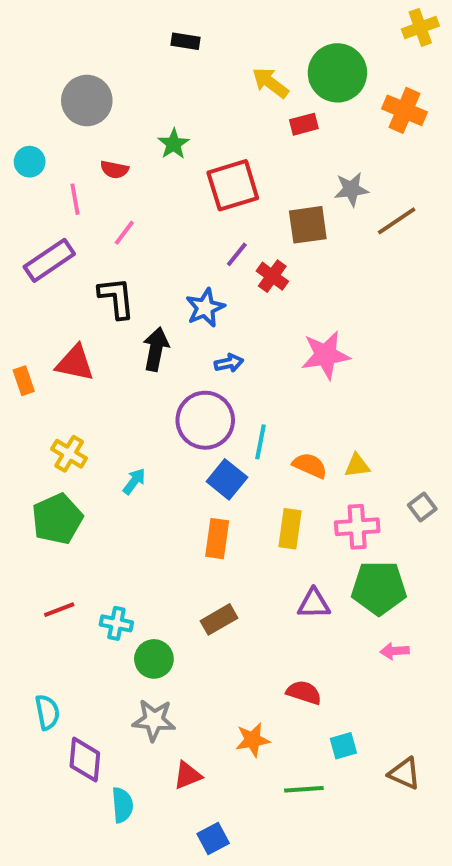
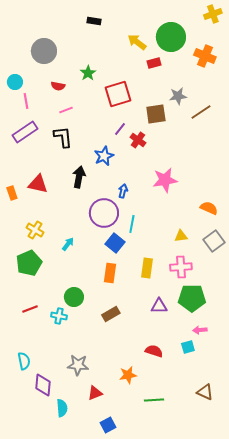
pink line: (75, 199) -> (26, 101), moved
pink line: (124, 233) -> (66, 110), moved, turned 32
black L-shape: (116, 298) -> (63, 137), moved
blue arrow: (229, 363) -> (123, 191), moved, turned -64
orange semicircle: (310, 466) -> (209, 208), moved
gray square: (422, 507) -> (214, 241), moved, size x1.5
green circle: (154, 659) -> (74, 297), moved
cyan square: (343, 746) -> (188, 347), moved

